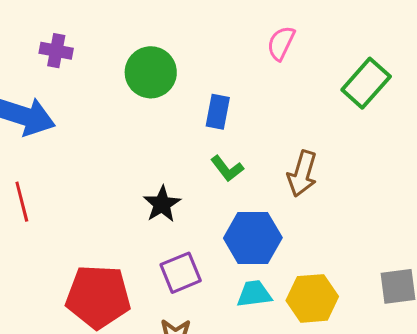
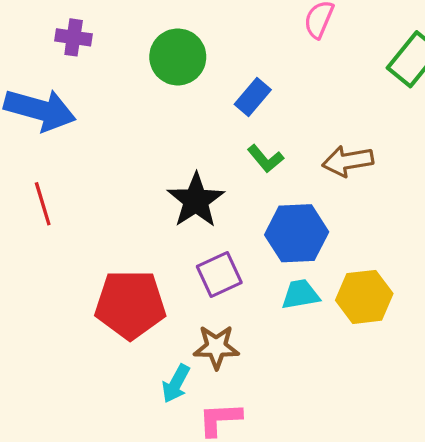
blue rectangle: (218, 112) -> (253, 97), turned 32
brown arrow: (302, 174) -> (348, 161), turned 66
black star: (162, 204) -> (196, 200), size x1.4

